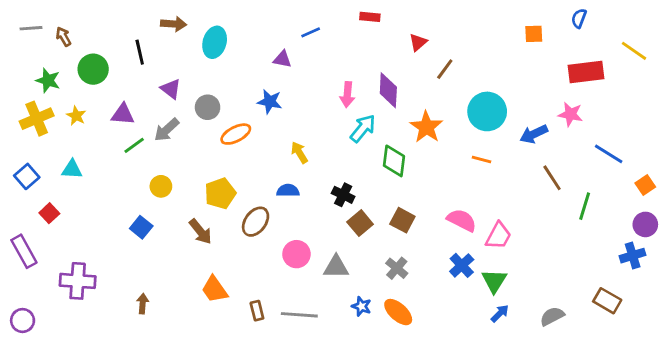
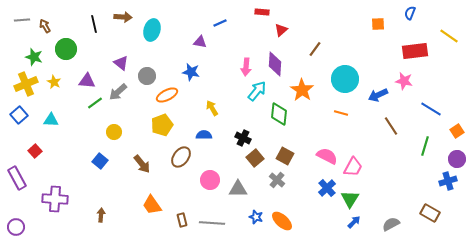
red triangle: (418, 42) -> (281, 30), moved
black line: (140, 52) -> (94, 24), moved
blue square: (27, 176) -> (19, 115), moved
yellow pentagon: (220, 193) -> (162, 125), moved
green line: (585, 206) -> (425, 146), moved
gray cross: (397, 268) -> (277, 180), moved

